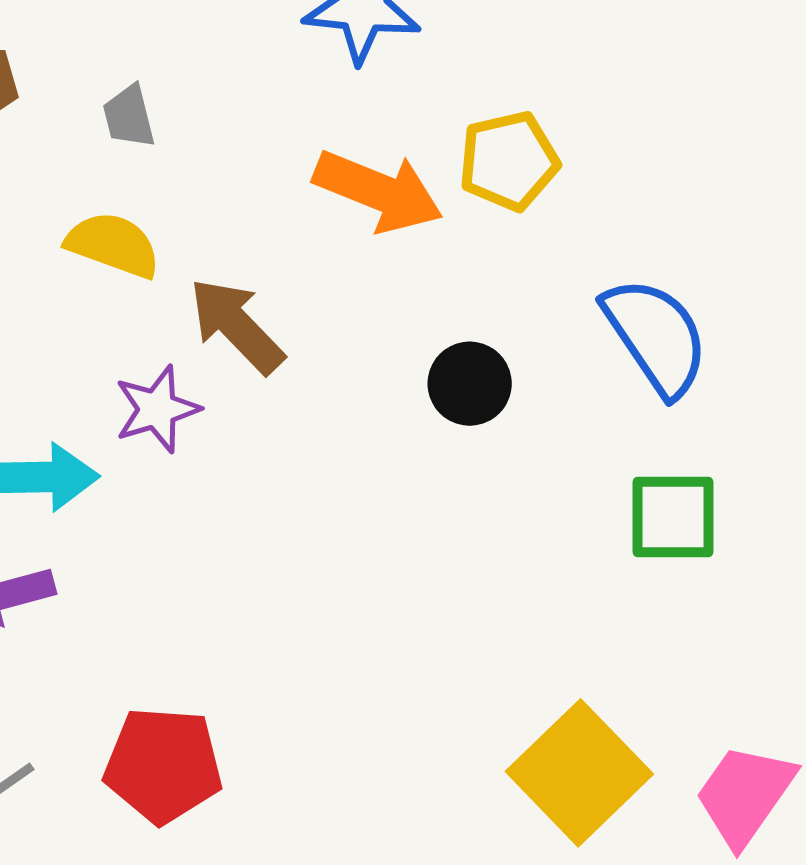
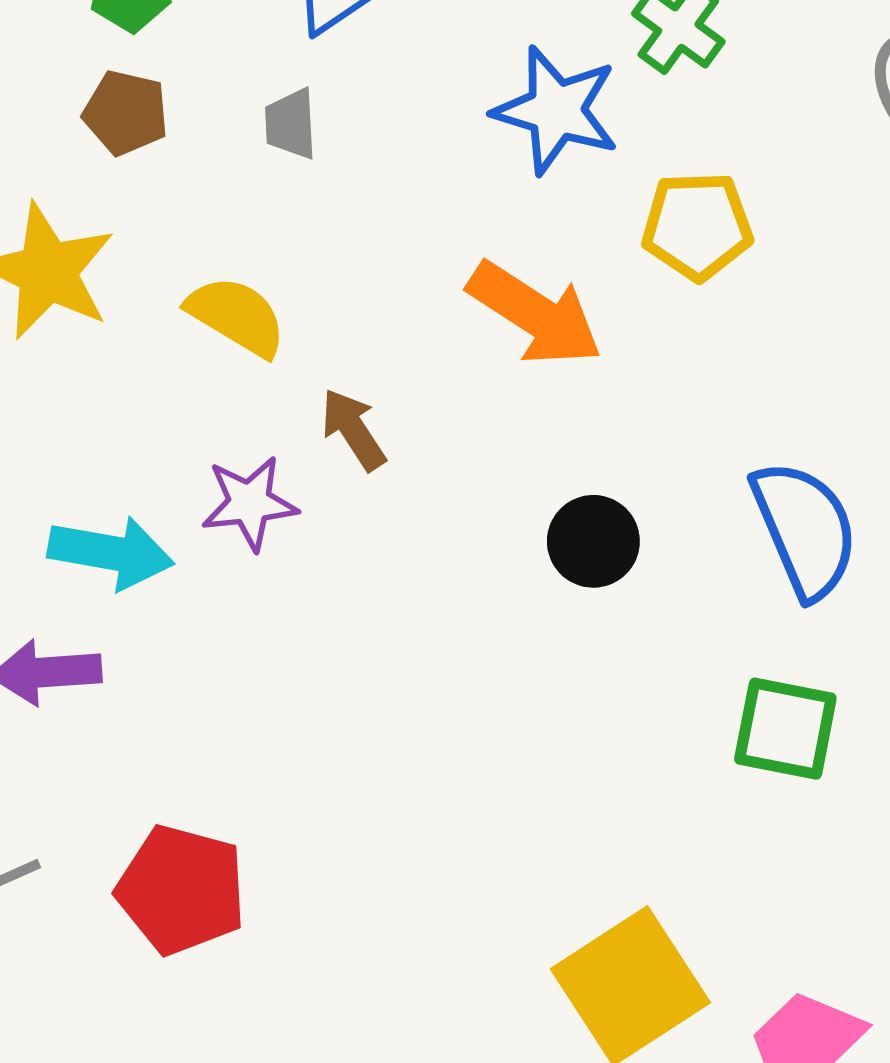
gray trapezoid: (129, 117) -> (291, 124), moved
yellow pentagon: (509, 161) -> (697, 226), moved
brown arrow: (237, 326) -> (353, 430), size x0.7

